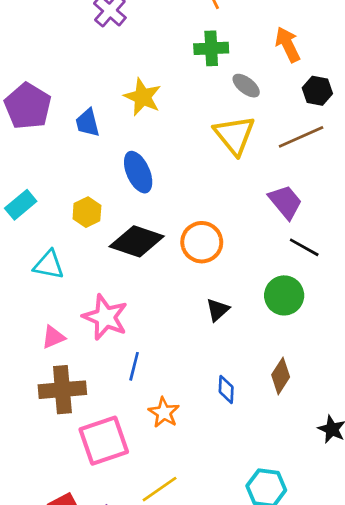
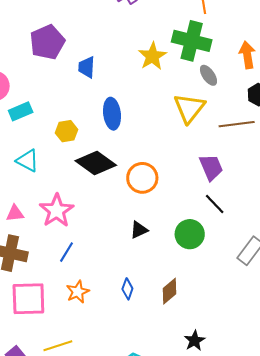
green cross: (211, 48) -> (192, 41), size x1.5
yellow star: (143, 97) -> (152, 56), moved

